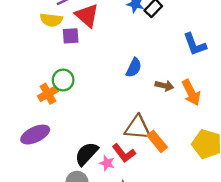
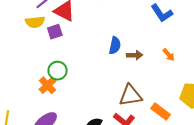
brown arrow: (164, 86) -> (135, 55), moved
orange arrow: (191, 93) -> (169, 55), size x0.6
orange rectangle: (157, 141) -> (161, 111), moved

